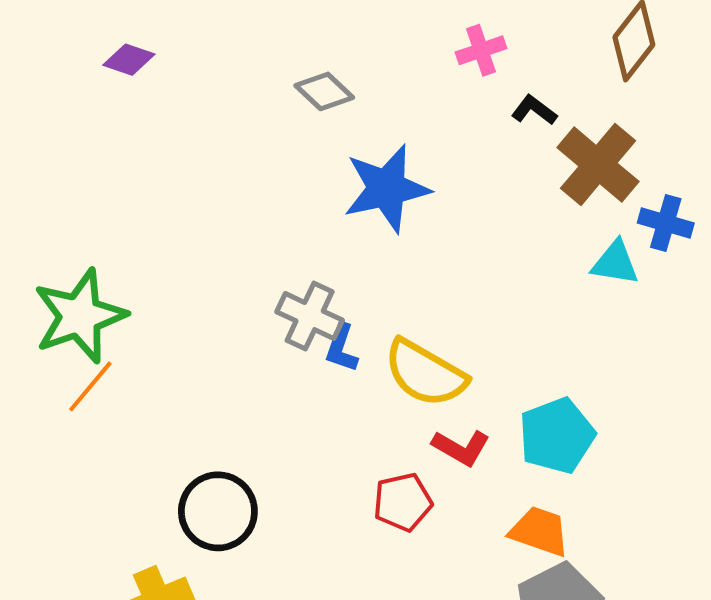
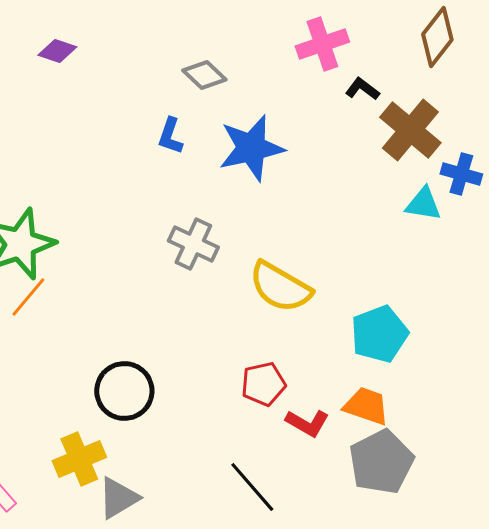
pink cross: (481, 50) -> (322, 44), size x1.4
blue L-shape: (342, 348) -> (170, 136), moved
red L-shape: (461, 448) -> (307, 423), moved

